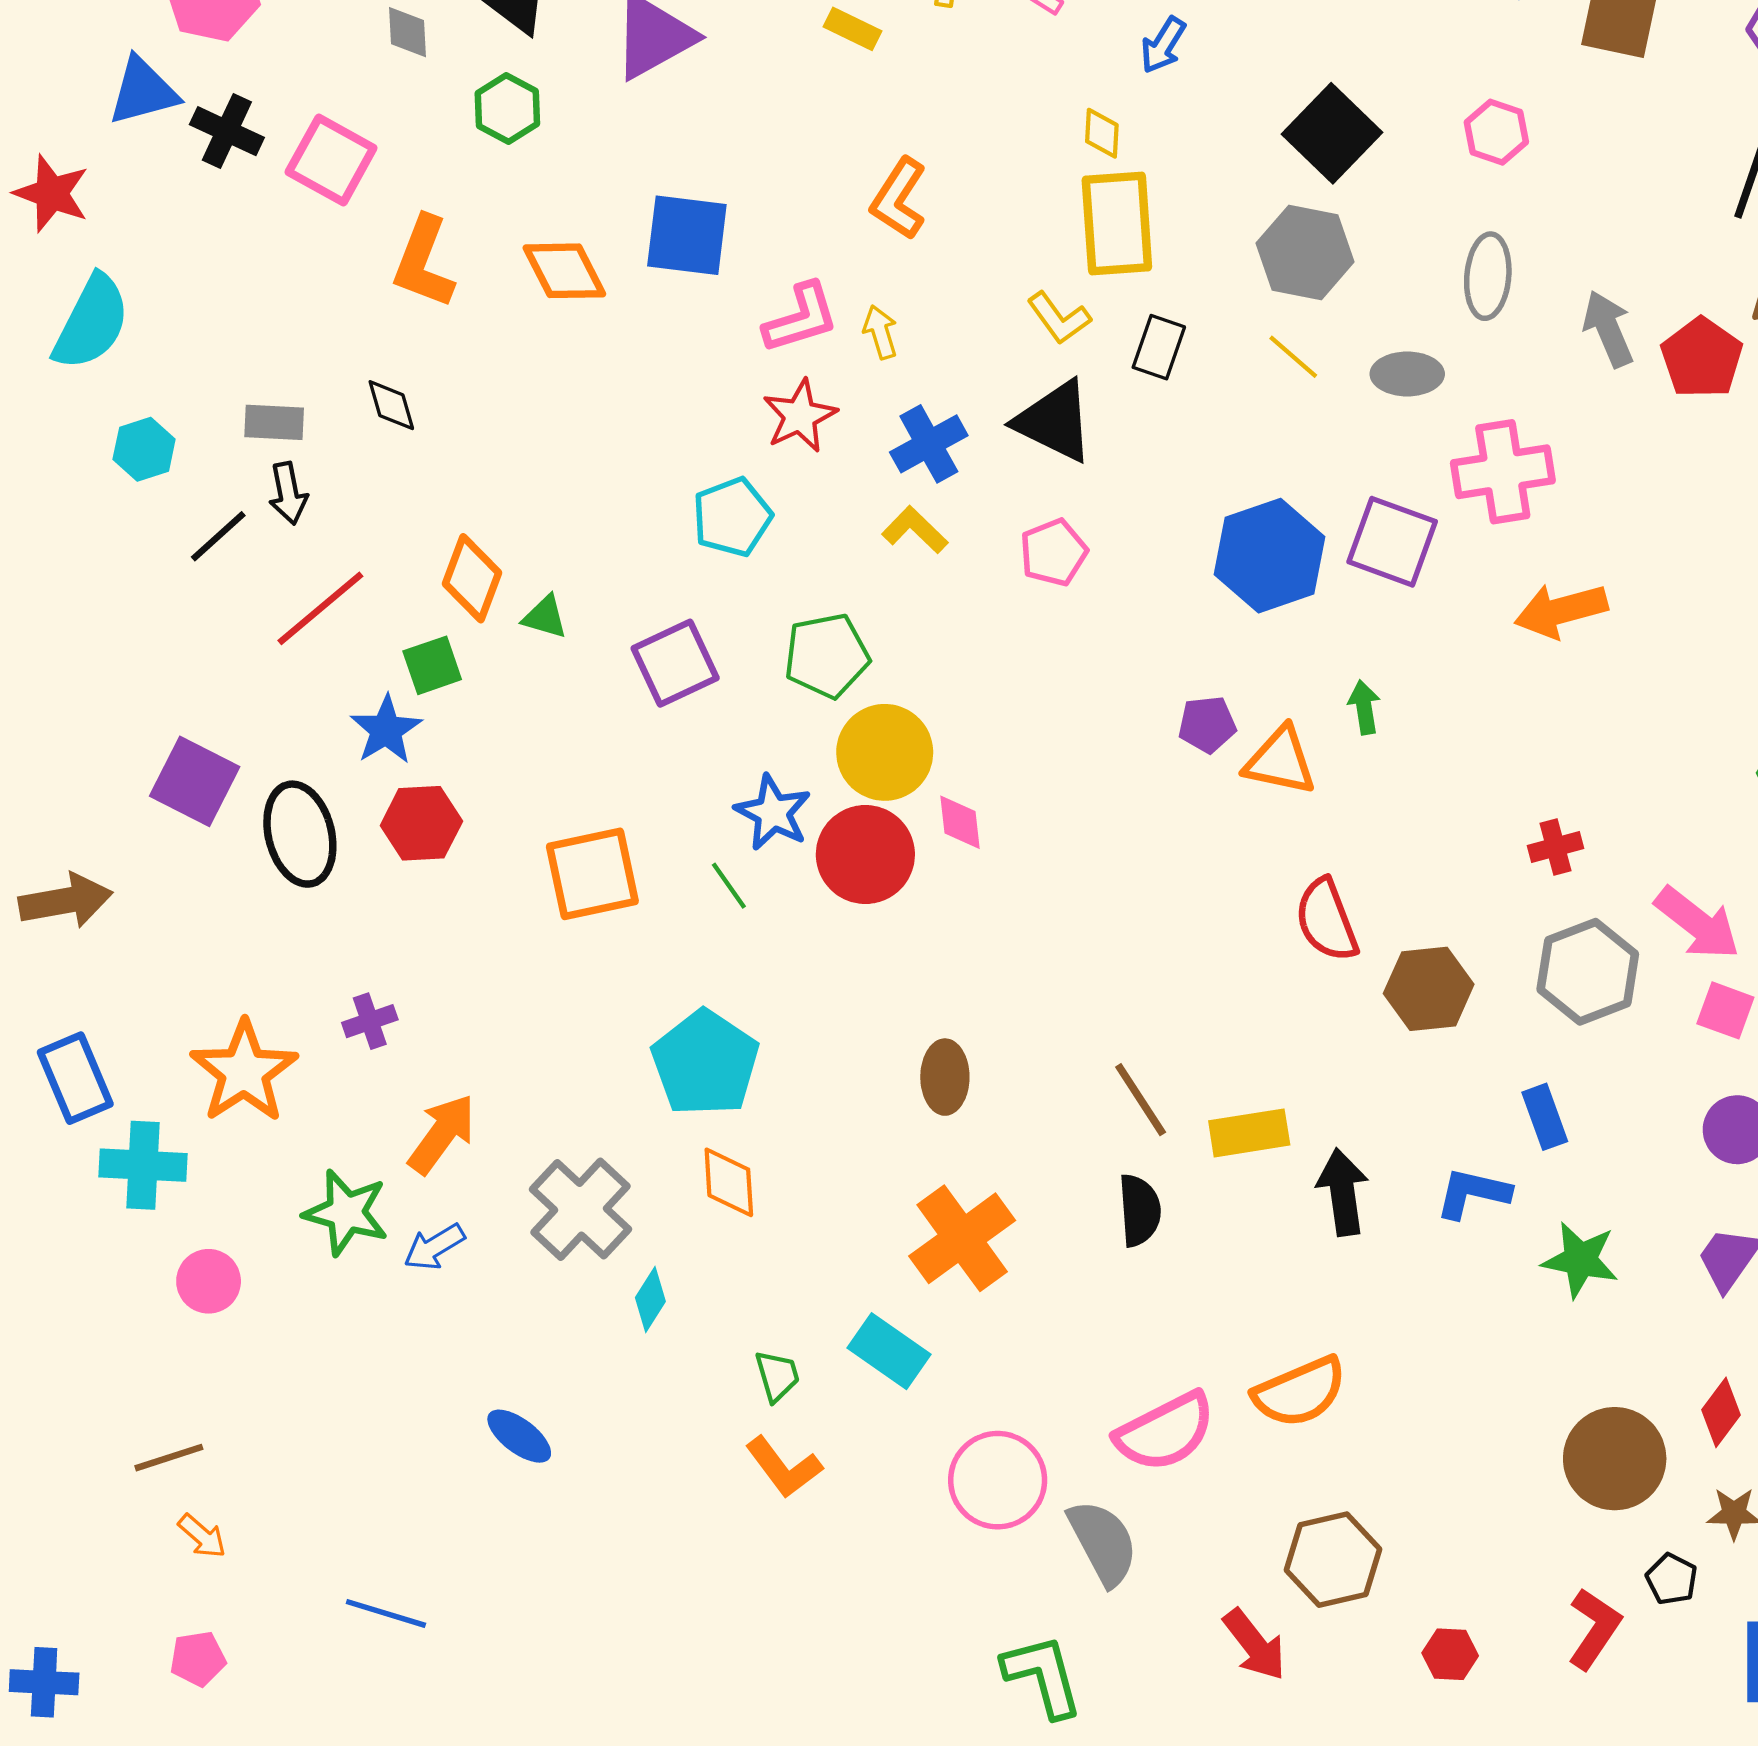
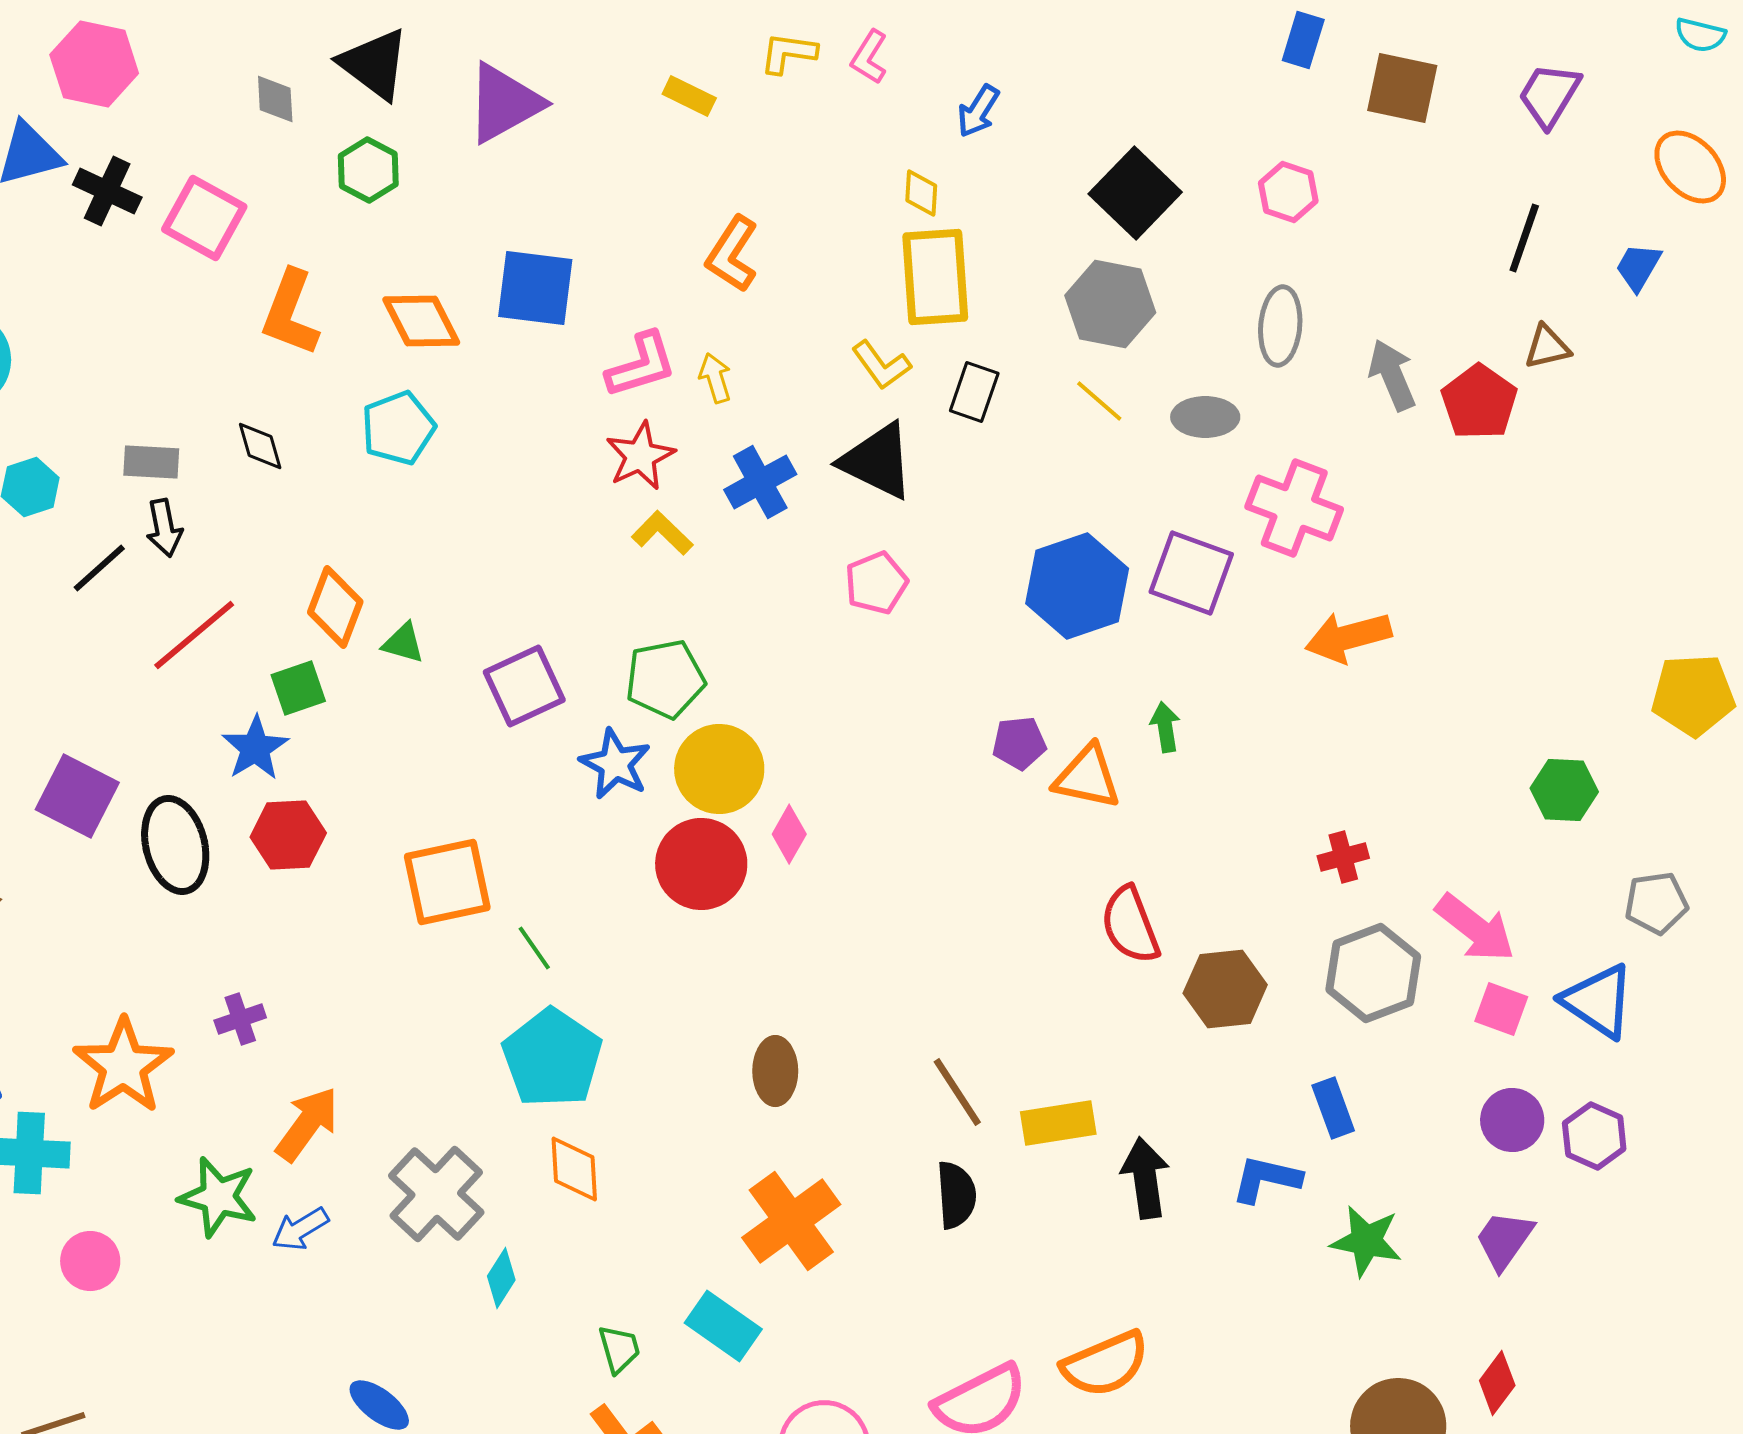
pink cross: (1503, 472) -> (1294, 508), turned 30
cyan pentagon: (732, 517) -> (398, 428), moved
yellow L-shape: (915, 530) -> (662, 533), moved
blue star: (773, 813) -> (615, 764), moved
pink diamond: (960, 822) -> (789, 834), turned 36
green line: (729, 886) -> (534, 948), moved

